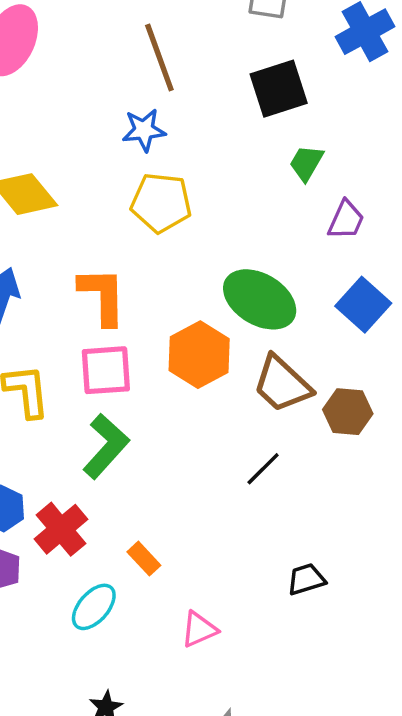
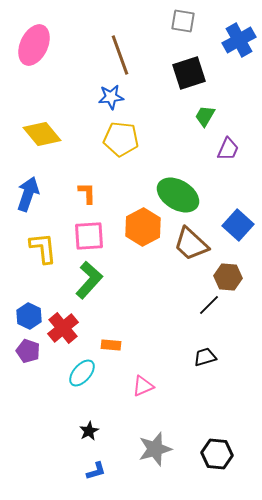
orange L-shape: (102, 296) -> (87, 193), size x0.6
blue square: (363, 305) -> (238, 225), moved
brown hexagon: (348, 412) -> (228, 277), moved
black line: (263, 469) -> (209, 305), moved
orange rectangle: (144, 559) -> (111, 345), turned -42

